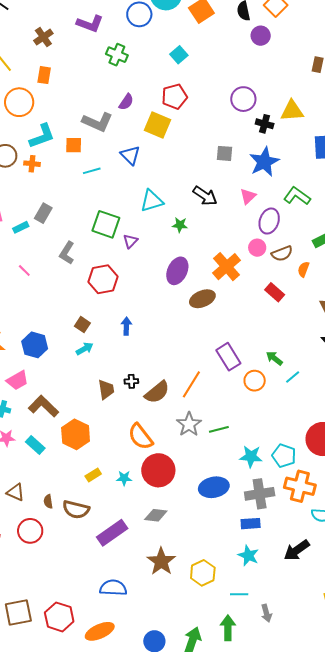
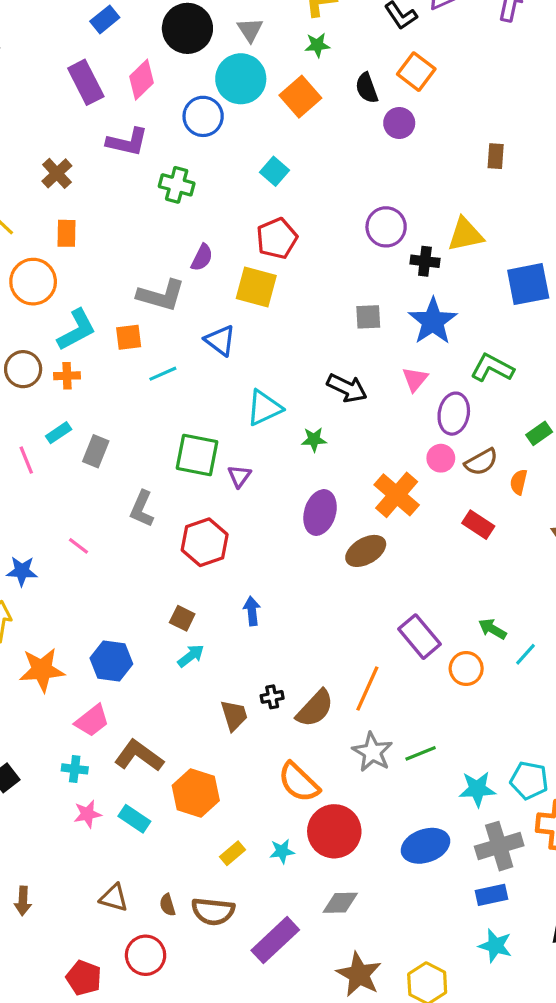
cyan rectangle: (21, 227) -> (59, 433), moved

